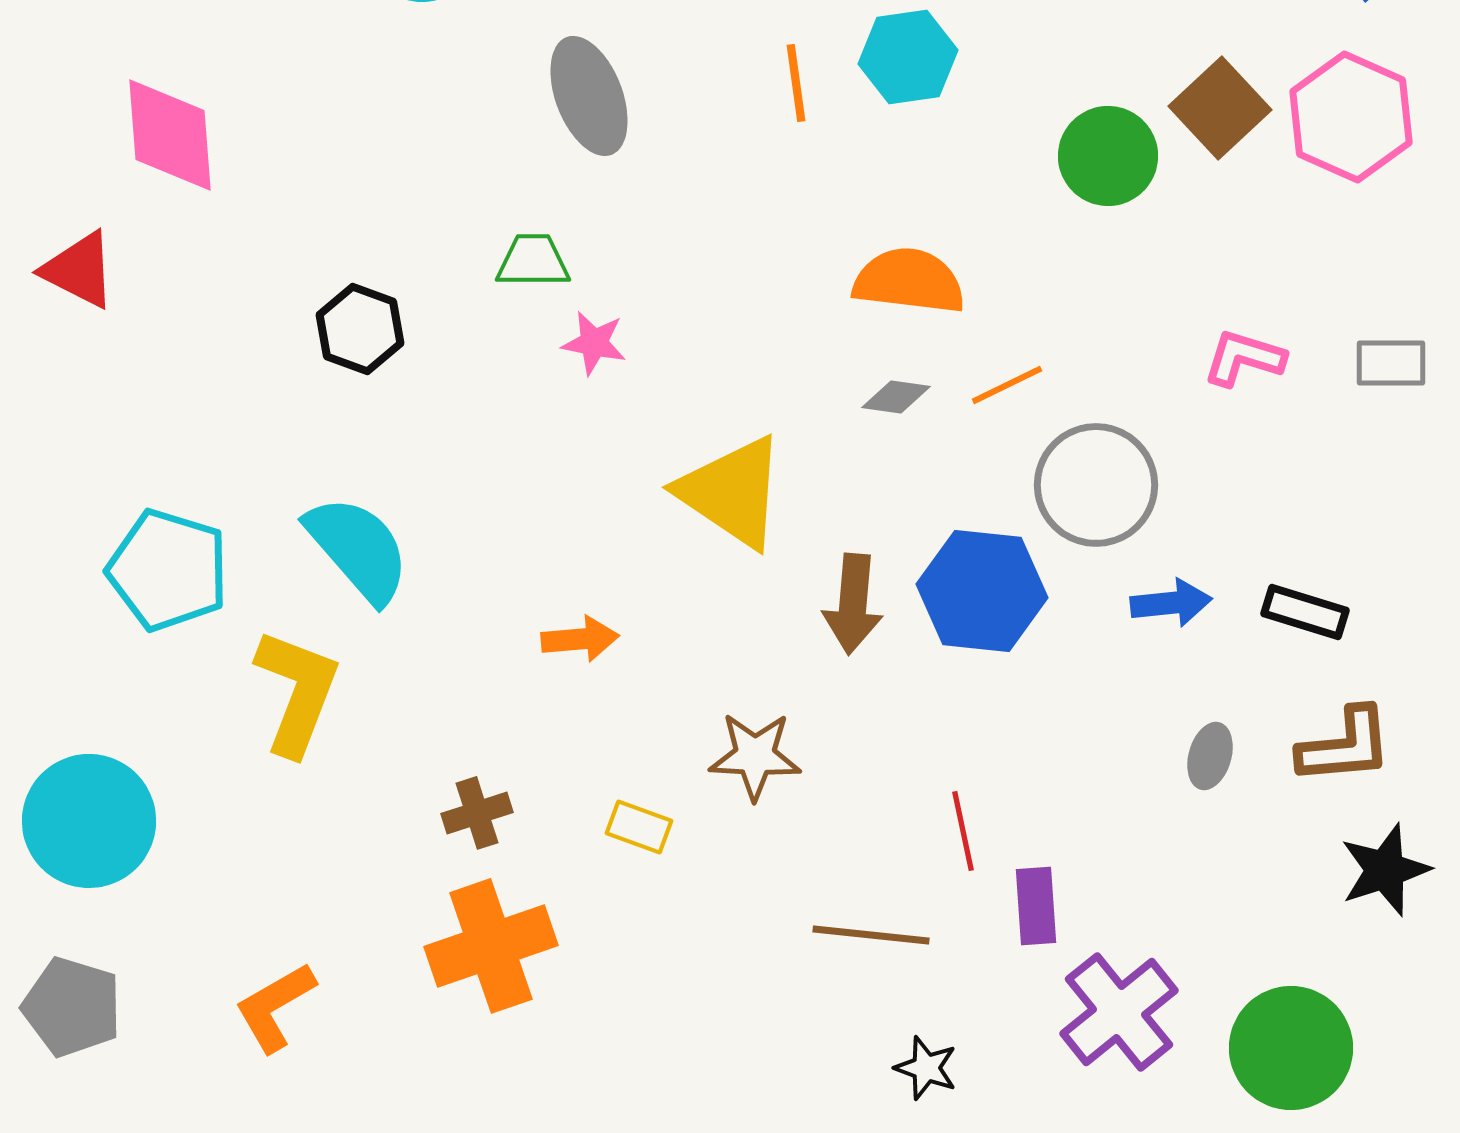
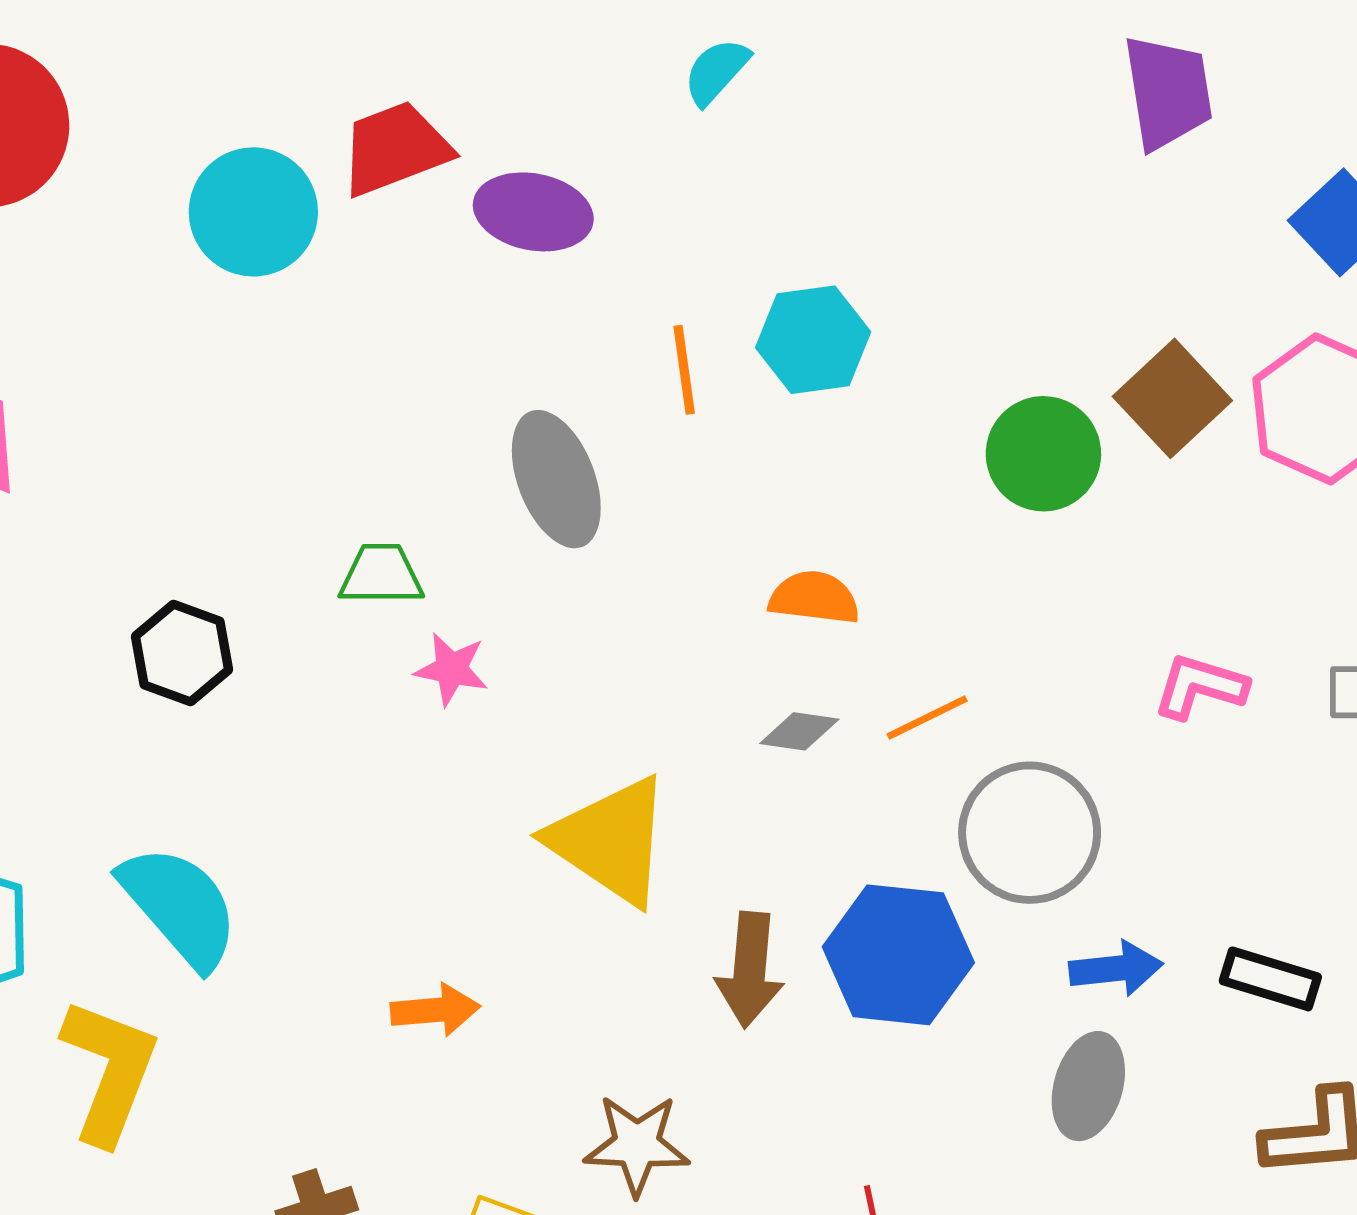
gray ellipse: (589, 96) -> (556, 479), moved
orange semicircle: (909, 281) -> (814, 598), size x0.7
gray ellipse: (1210, 756) -> (1088, 1086), moved, size x1.4

